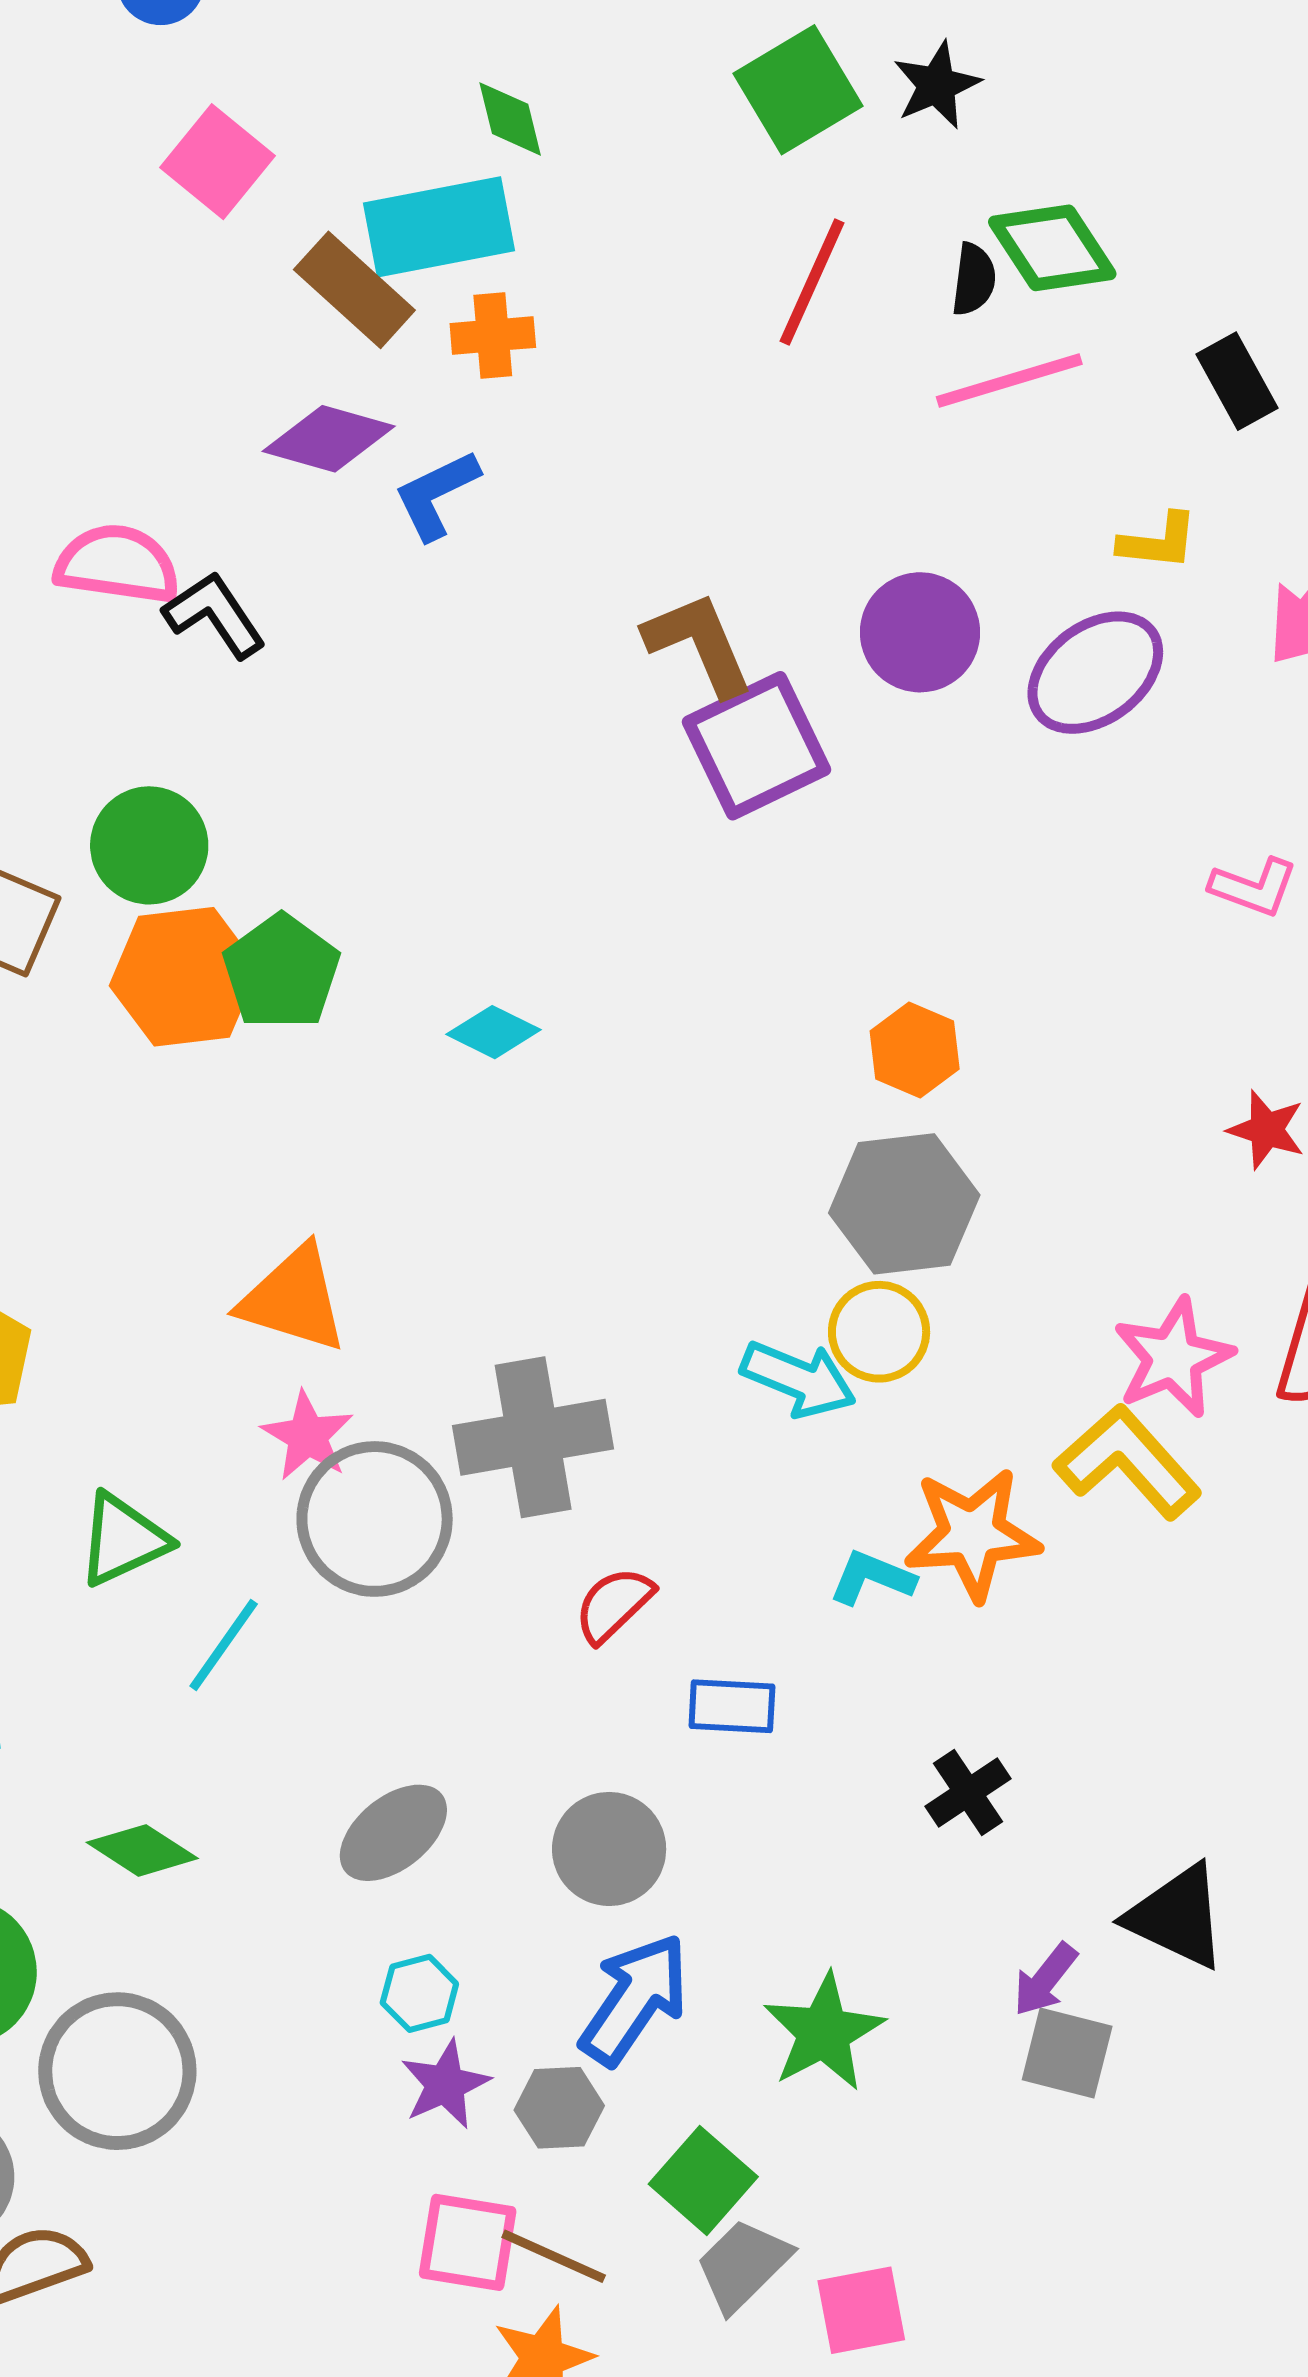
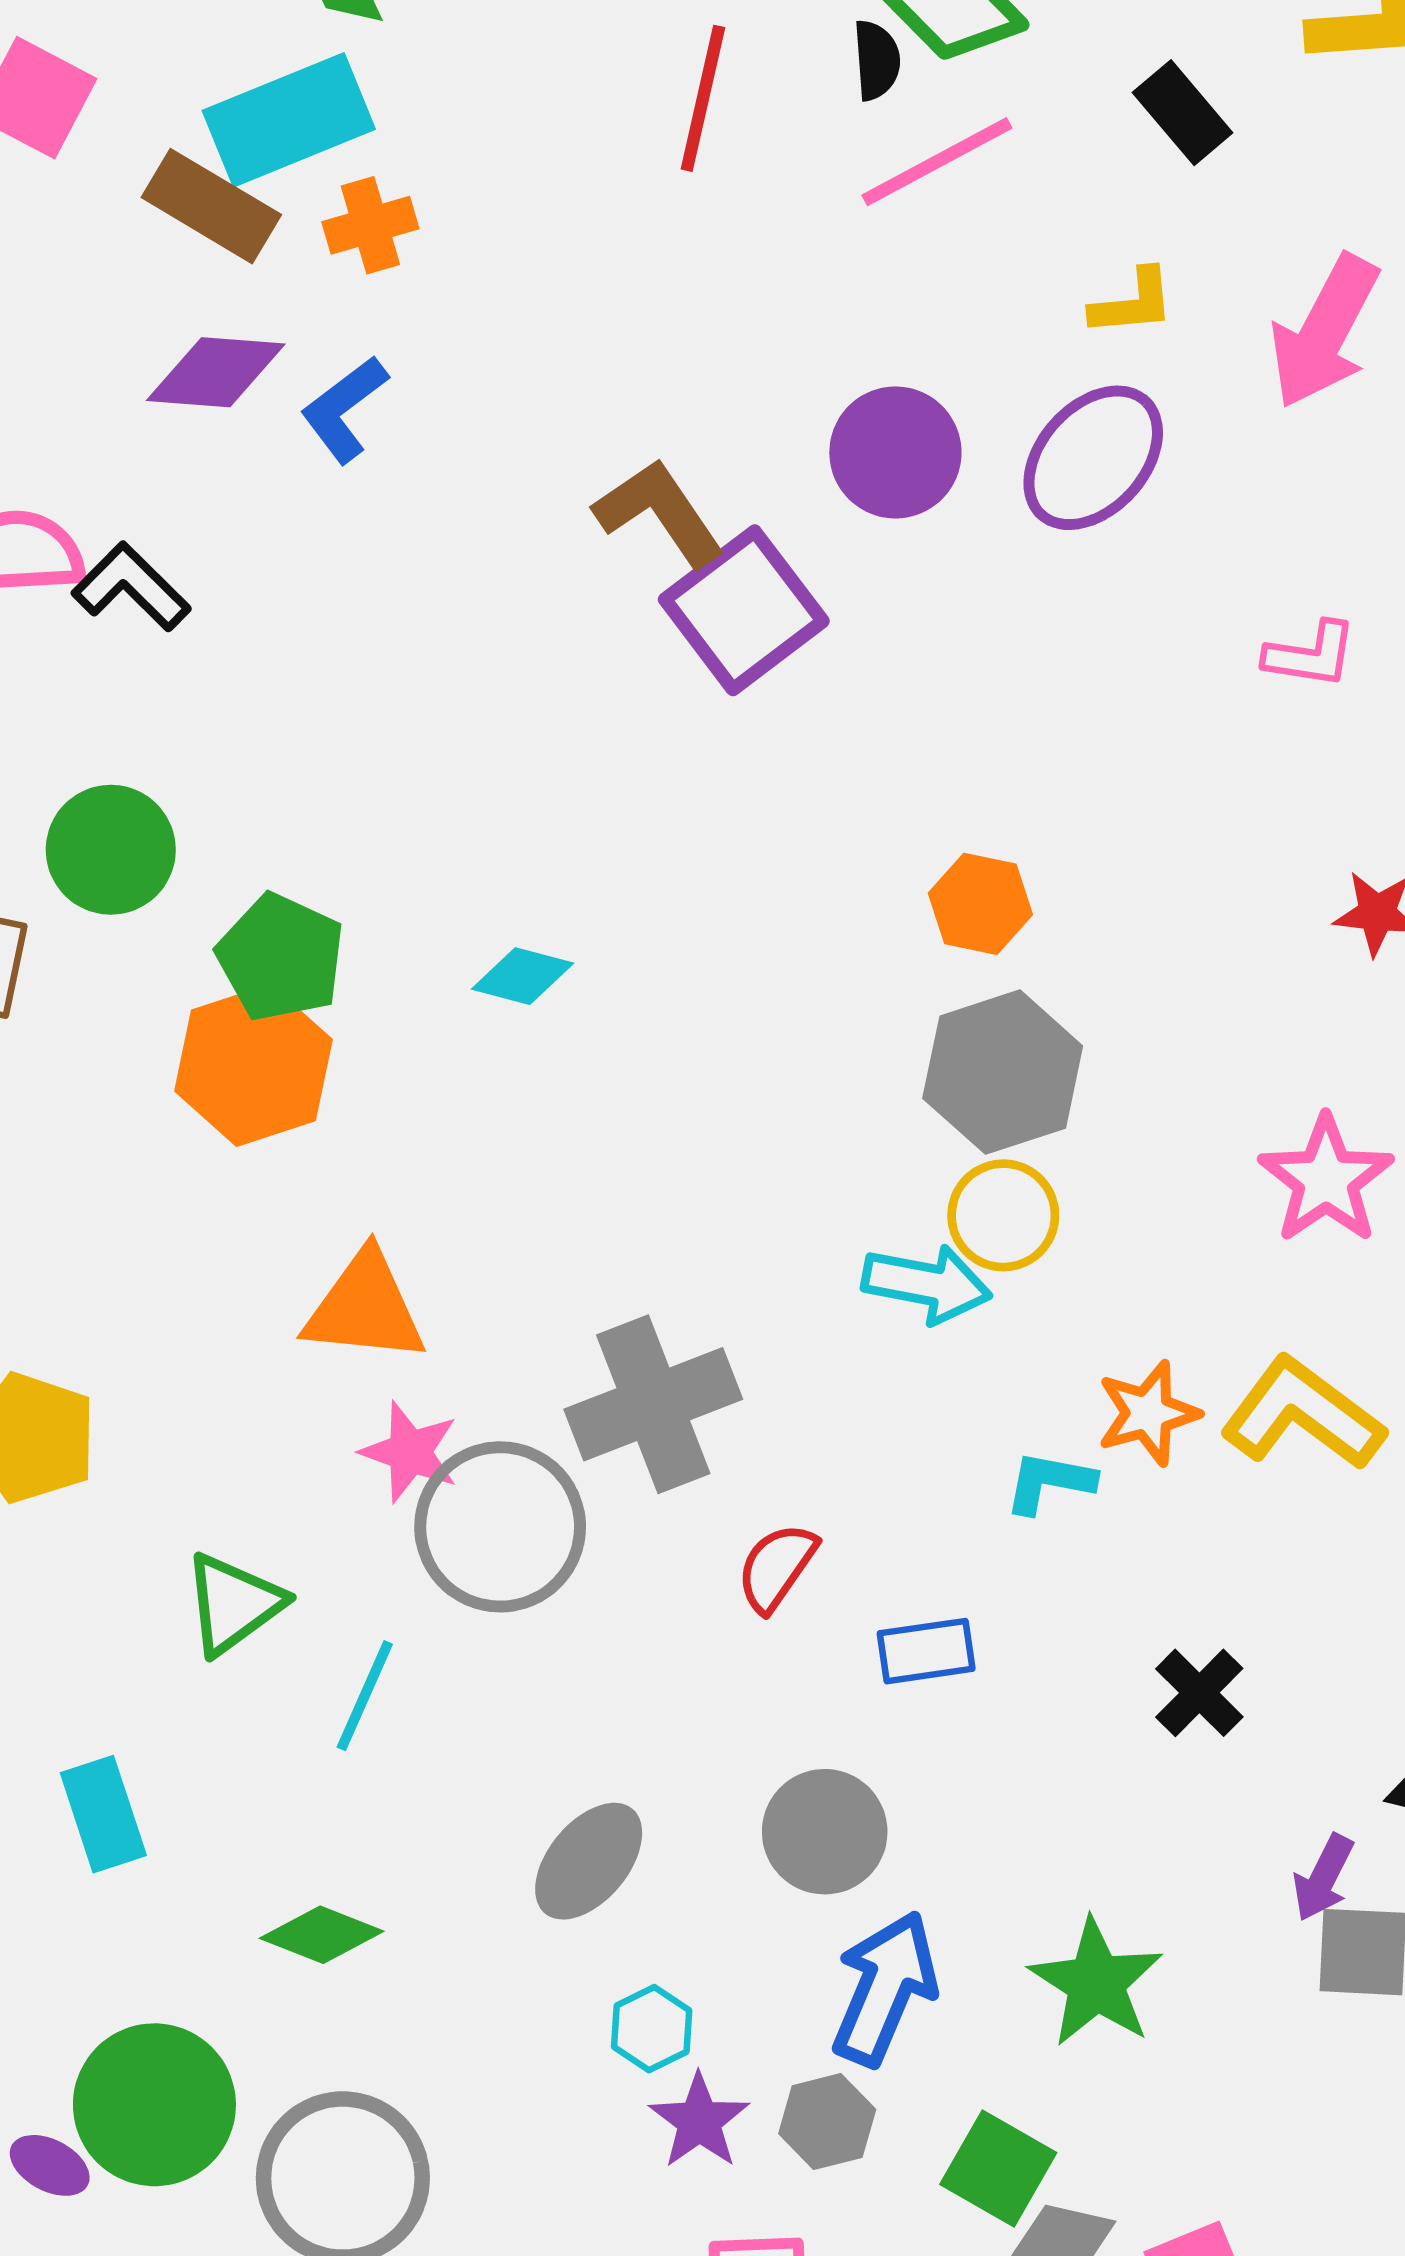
orange hexagon: (184, 977) -> (253, 1065), moved
yellow L-shape: (1128, 1462) -> (1302, 1414), moved
orange star: (972, 1534) -> (1148, 1413), size x0.7

